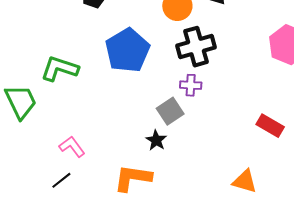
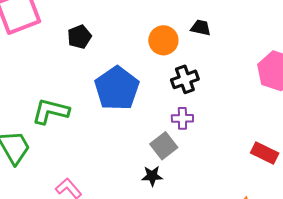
black cross: (196, 47) -> (185, 79), size x0.7
black star: (156, 140) -> (152, 176), turned -30

